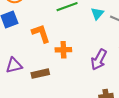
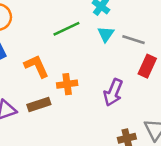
brown rectangle: (40, 74) -> (39, 104), moved

